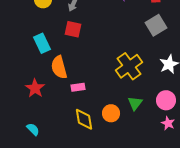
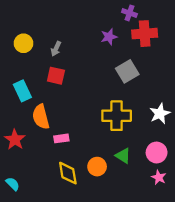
gray square: (156, 25) -> (127, 71), moved
yellow cross: (129, 66) -> (117, 116), turned 36
green triangle: (135, 103) -> (123, 156), turned -35

